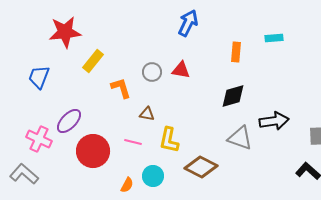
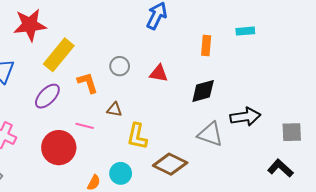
yellow rectangle: (93, 61) -> (59, 55), size x1.4
red triangle: (181, 70) -> (159, 73), moved
purple ellipse: (69, 121) -> (47, 96), moved
pink line: (133, 142) -> (85, 126), moved

